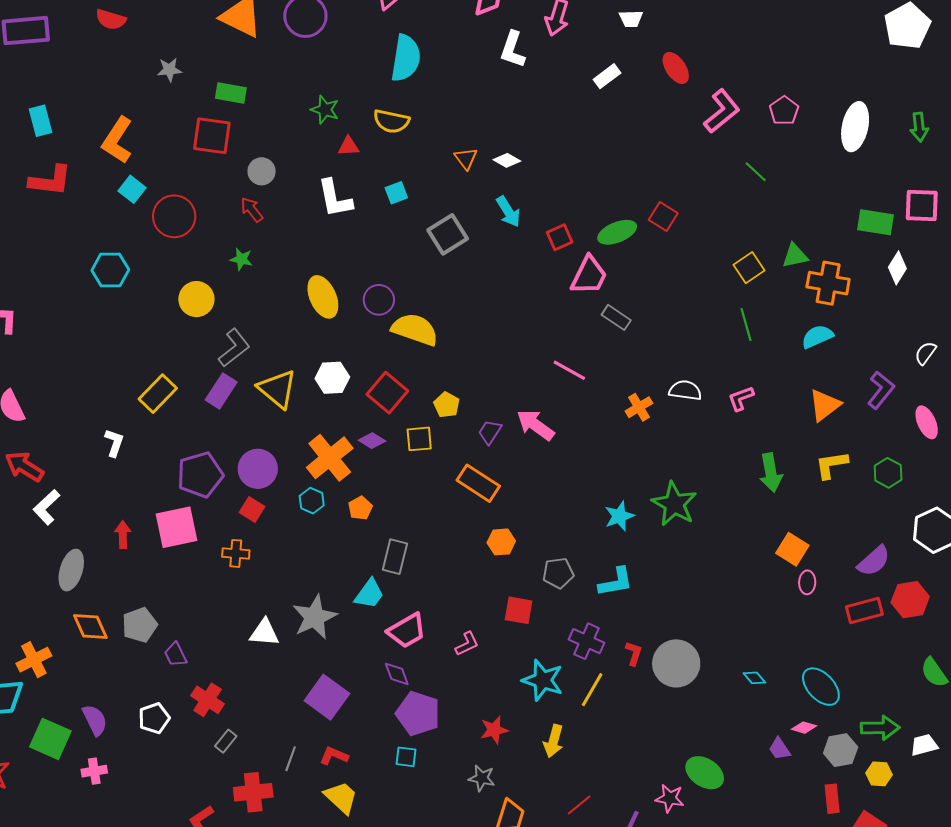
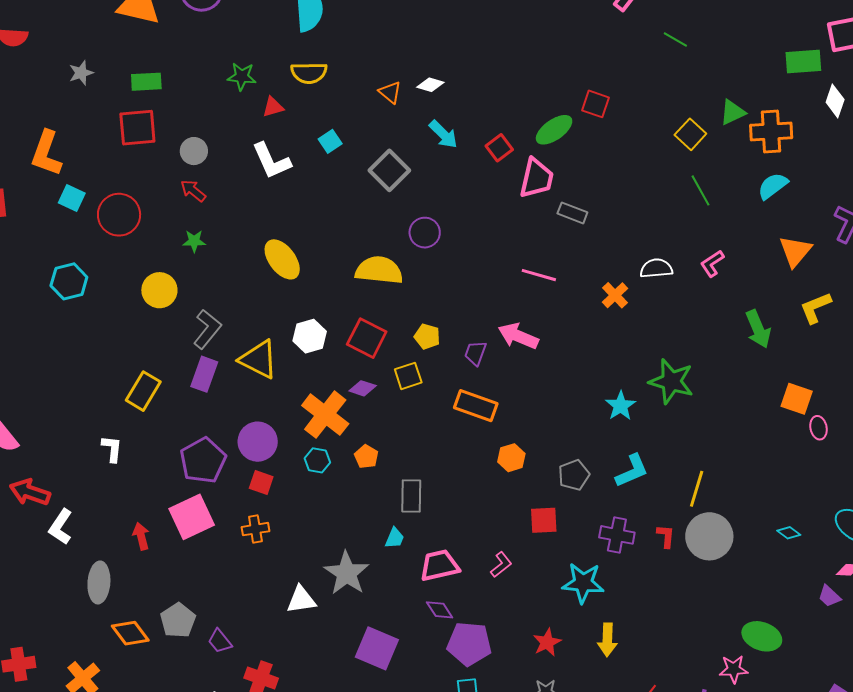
purple circle: (379, 300) -> (425, 233), moved
cyan trapezoid: (369, 594) -> (395, 538), size x0.7
pink trapezoid: (407, 631) -> (440, 565), turned -150
yellow line: (592, 690) -> (697, 489), moved

